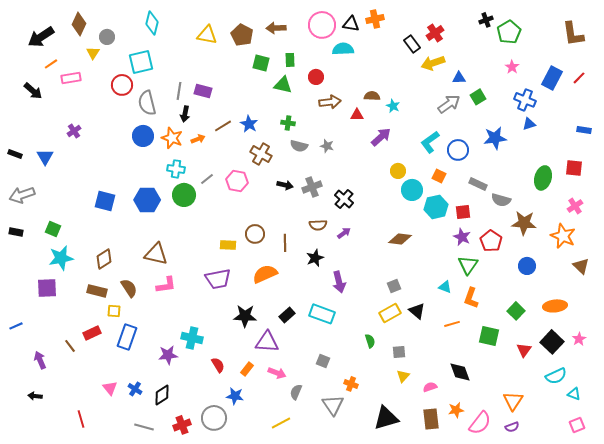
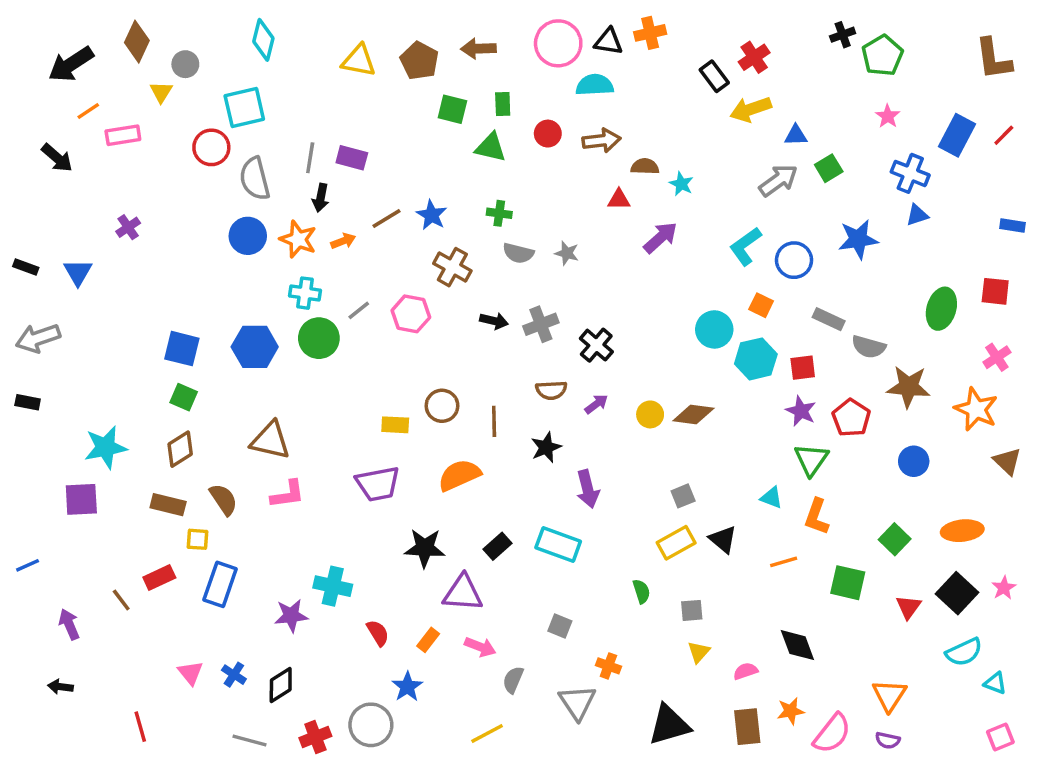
brown arrow: (330, 102) -> (602, 140), moved
yellow circle: (398, 171) -> (650, 414), moved
green square: (53, 229) -> (184, 397), moved
blue star: (235, 396) -> (407, 687), turned 30
purple semicircle: (512, 427) -> (888, 740), turned 32

